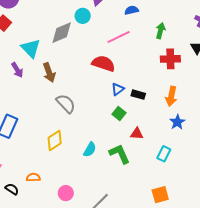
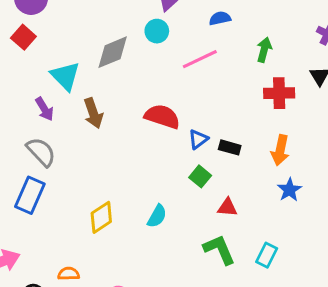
cyan circle: (83, 16) -> (157, 31), moved
red semicircle: (103, 63) -> (162, 117), moved
gray semicircle: (66, 104) -> (41, 152), moved
cyan semicircle: (90, 149) -> (157, 216), moved
green L-shape: (119, 154) -> (219, 250), moved
cyan rectangle: (164, 154) -> (267, 255), moved

